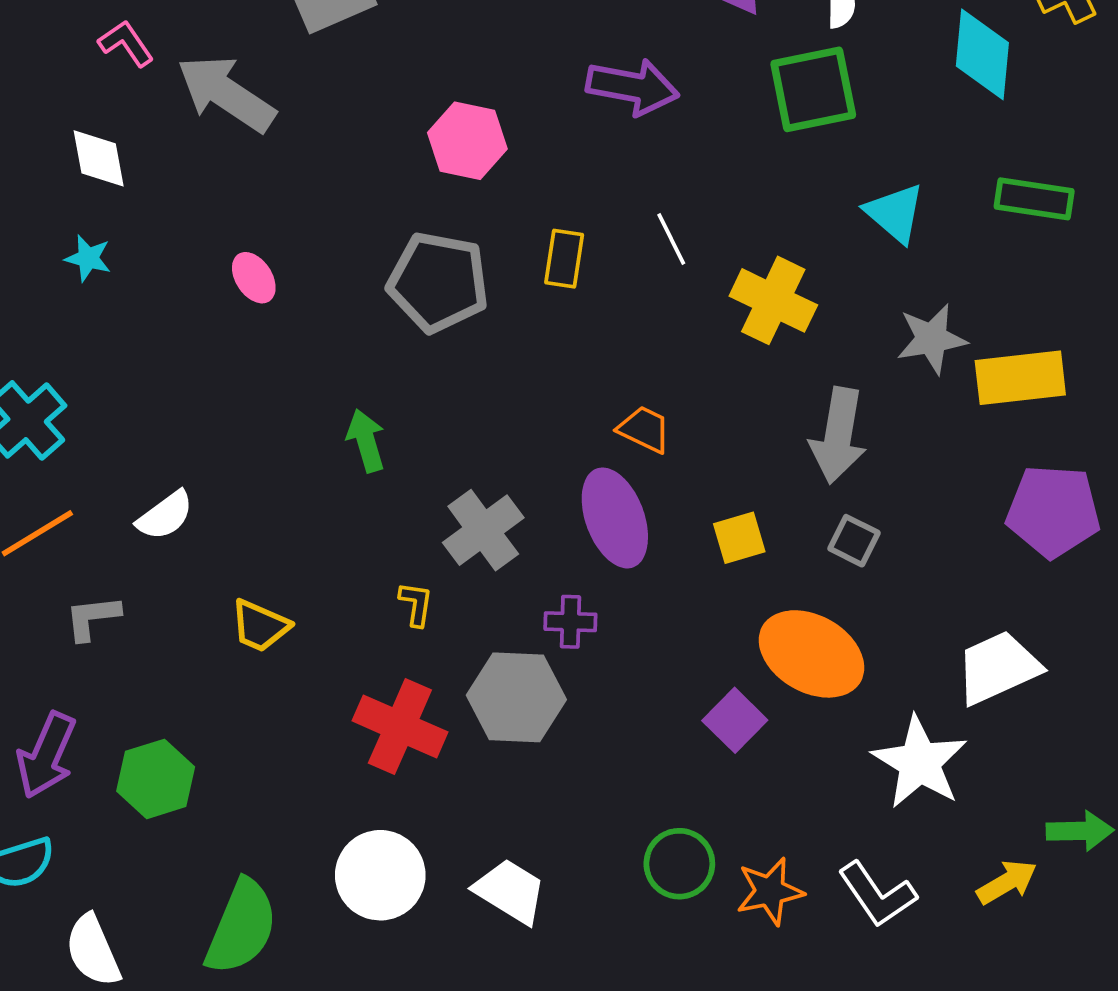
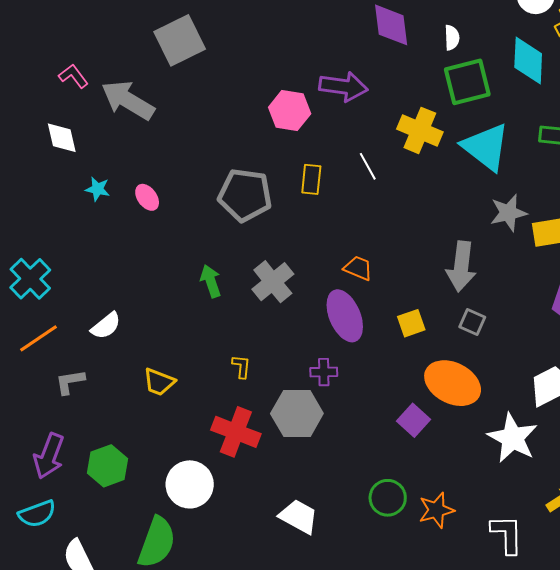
green square: (813, 89) -> (467, 82), moved
pink hexagon: (467, 141) -> (290, 110), moved
cyan triangle: (895, 213) -> (486, 147), size x1.5
cyan star: (88, 258) -> (98, 189), moved
yellow cross: (773, 300) -> (420, 130), moved
gray cross: (483, 530) -> (273, 282), moved
white circle: (380, 875) -> (190, 484), moved
white L-shape: (877, 894) -> (507, 534), moved, turned -144

